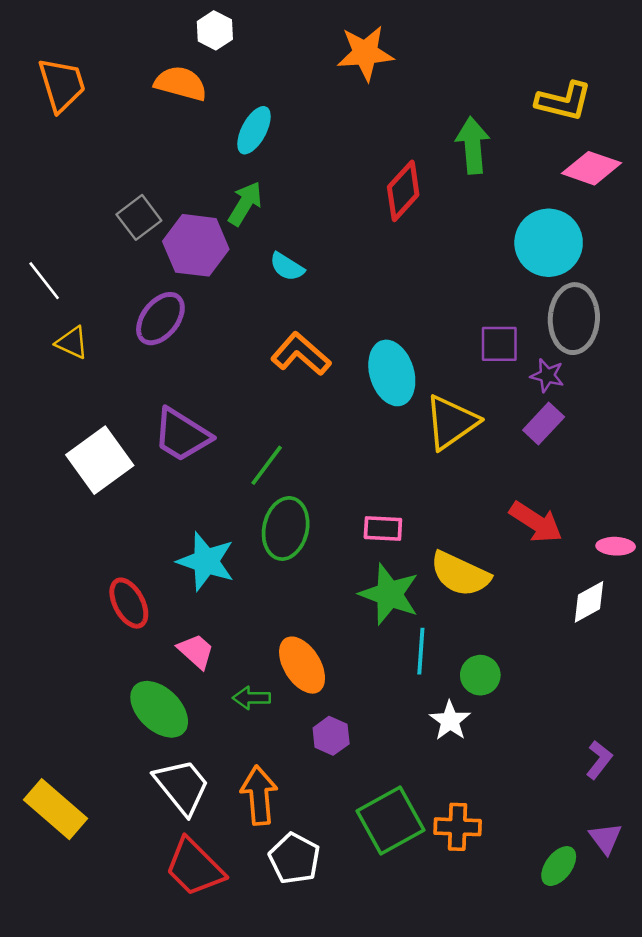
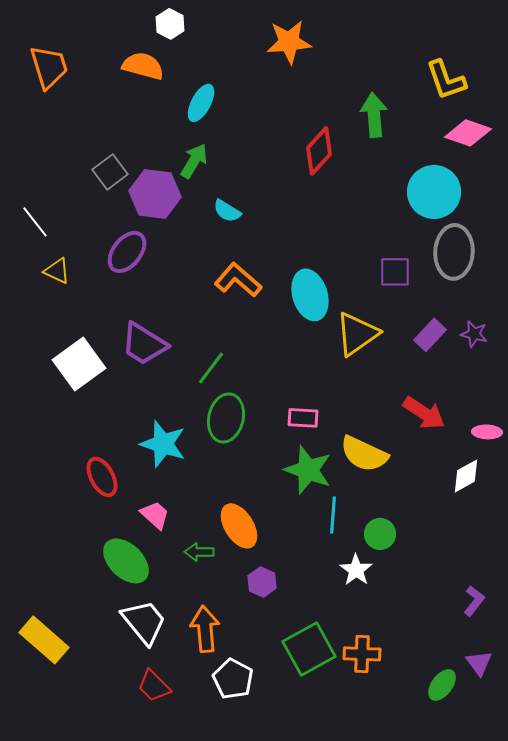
yellow L-shape: (564, 101) -> (446, 80), turned 57
purple star: (547, 375) -> (474, 334), moved
red trapezoid: (195, 867) -> (154, 686), size x0.7

